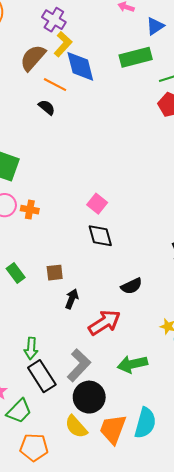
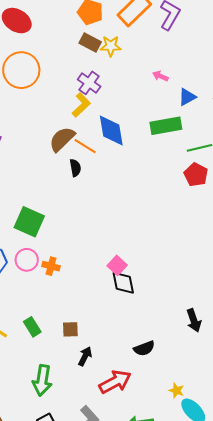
yellow L-shape: (63, 44) -> (81, 105), moved
brown semicircle: (33, 58) -> (62, 139), moved
black semicircle: (47, 107) -> (75, 168), turned 36
black diamond: (100, 236) -> (123, 283), moved
green arrow: (31, 348) -> (42, 380), moved, size x1.4

